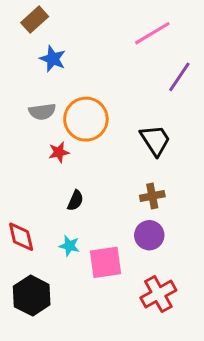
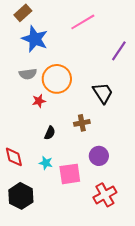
pink line: (152, 33) -> (83, 22), moved
blue star: (53, 59) -> (35, 39), size x1.5
brown cross: (152, 196) -> (82, 123), moved

